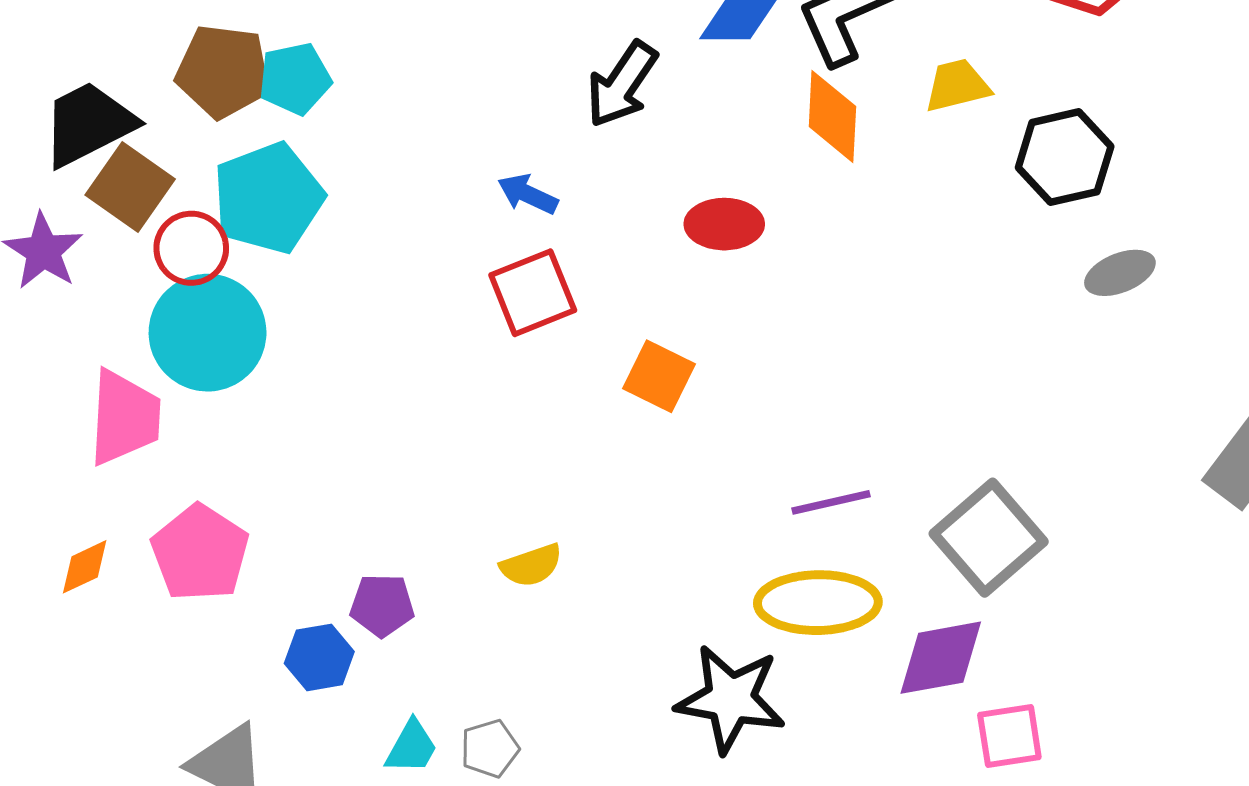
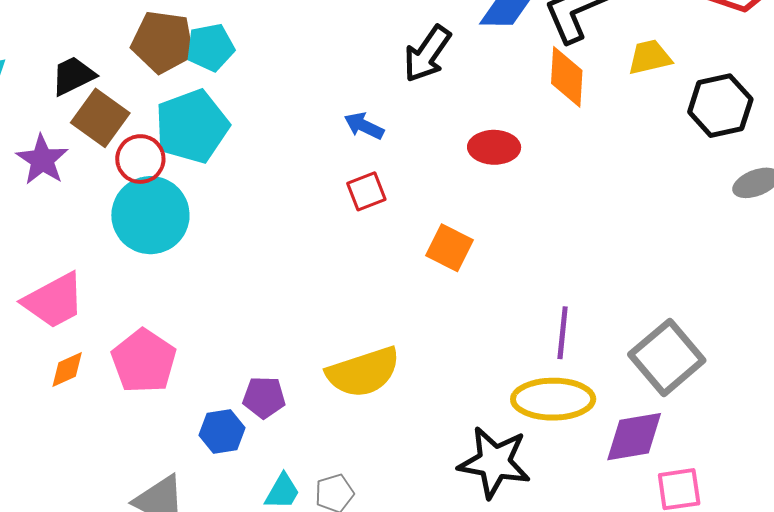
black trapezoid: (88, 124) -> (73, 76), size x0.7
red square: (533, 293) -> (366, 191), size x0.7
pink trapezoid: (124, 418) -> (54, 301), moved, turned 58
purple line: (831, 502) -> (563, 333), turned -72
yellow semicircle: (531, 565) -> (363, 372), size x1.8

